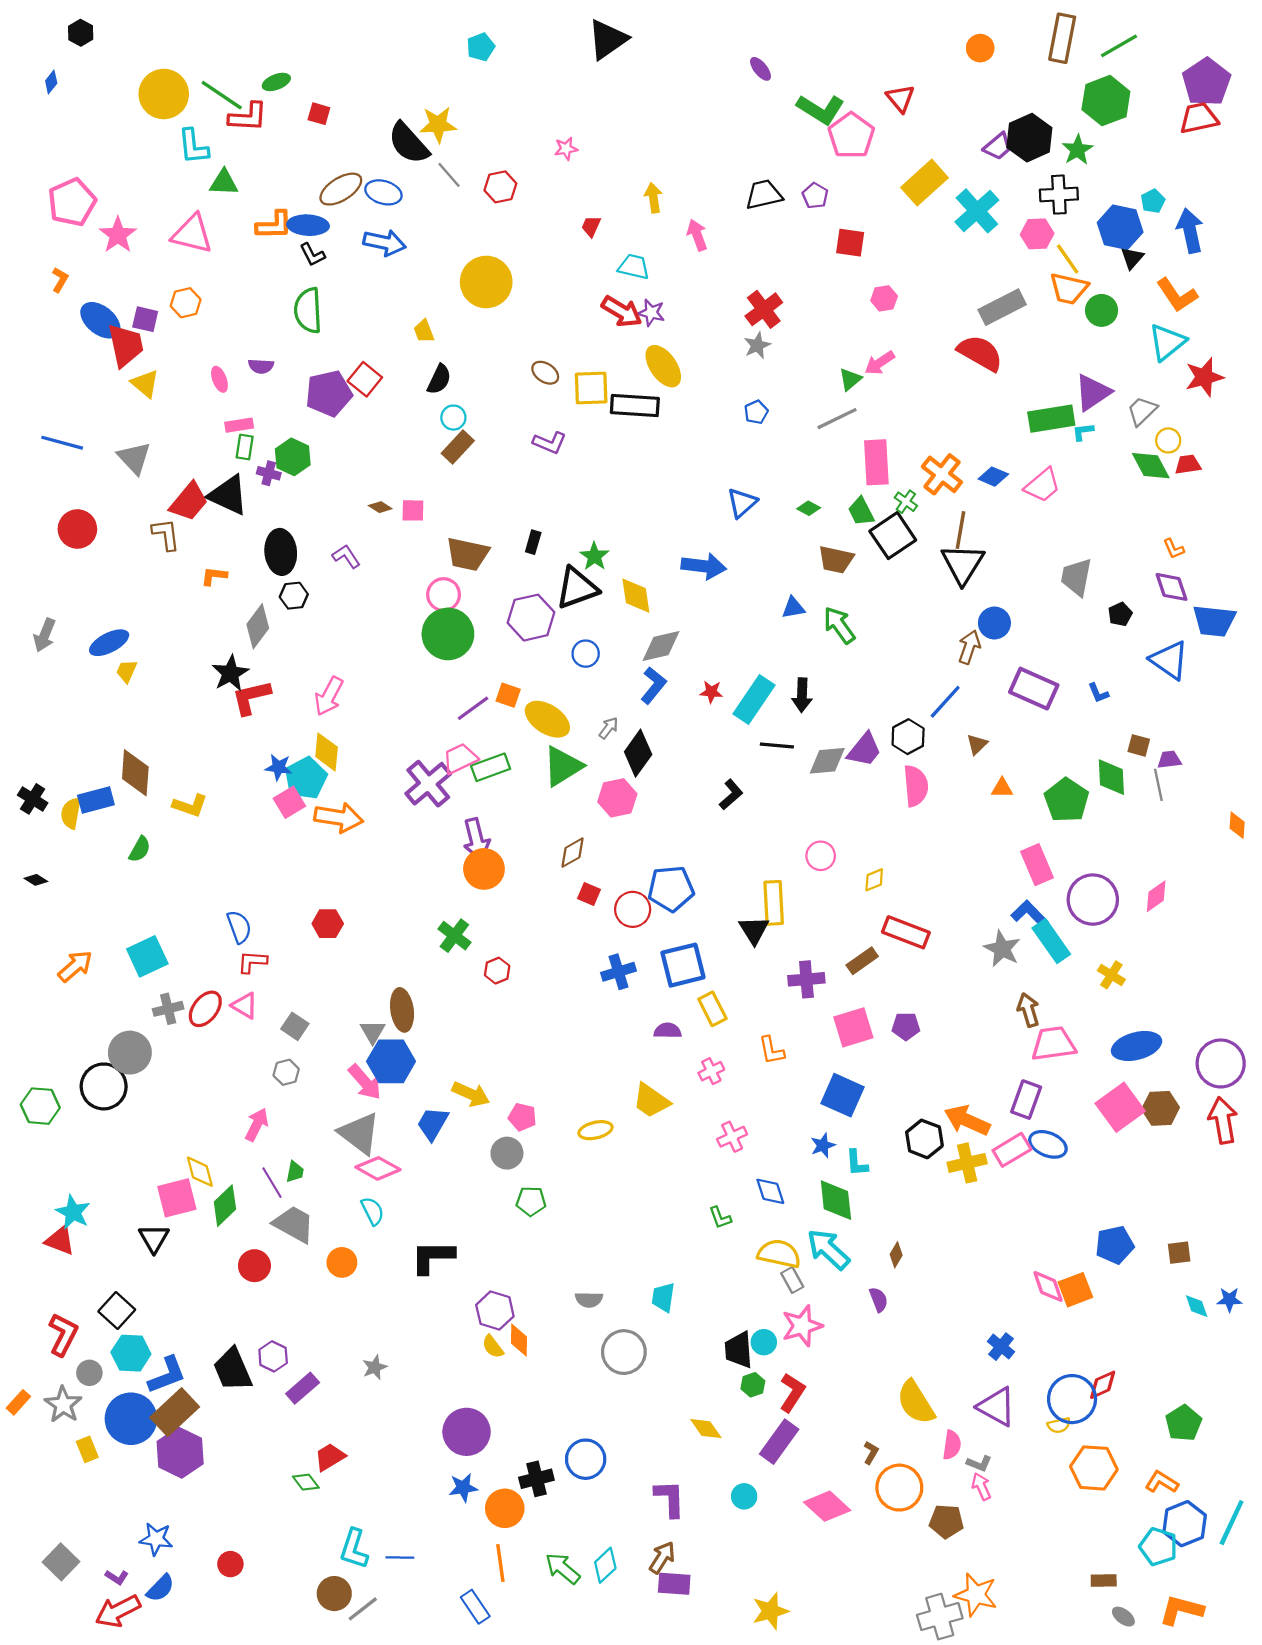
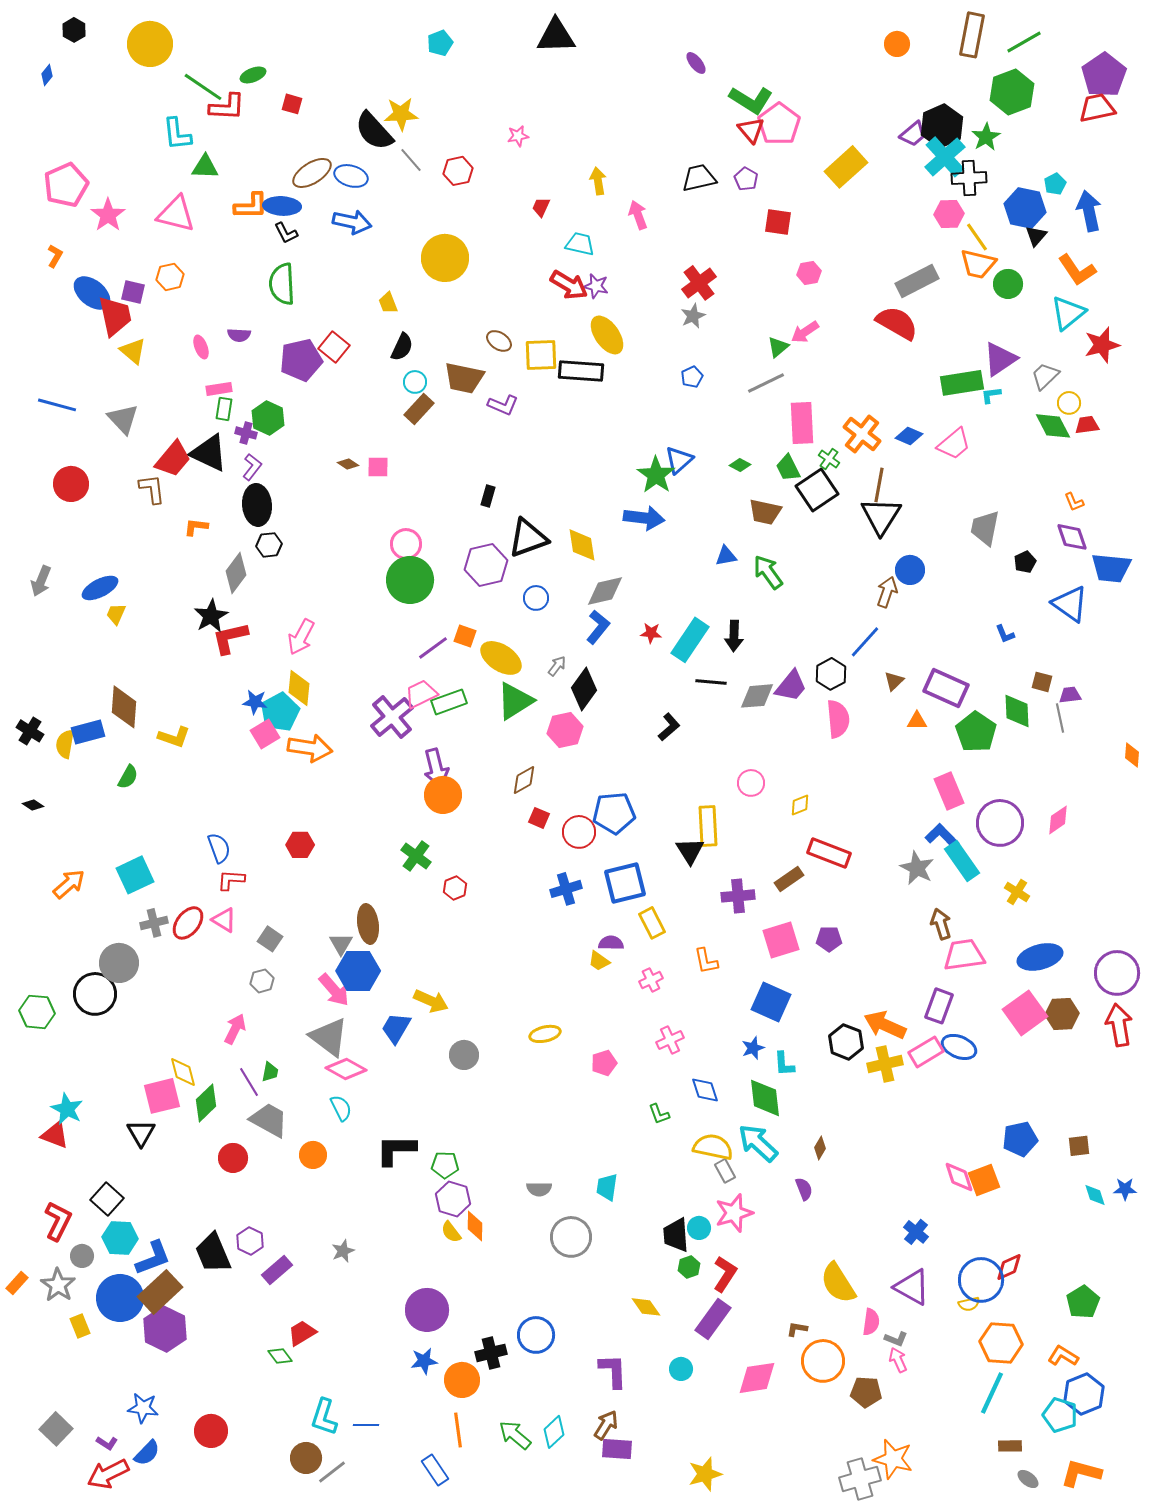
black triangle: (608, 39) -> (556, 36), turned 33
yellow circle: (164, 94) -> (150, 44), moved
red triangle: (900, 98) -> (751, 130), moved
cyan cross: (977, 211) -> (945, 157), moved
brown trapezoid: (468, 554) -> (464, 378), moved
purple L-shape: (346, 556) -> (252, 467), moved, turned 72
green star: (594, 556) -> (656, 475), moved, size x1.4
purple rectangle: (1034, 689) -> (946, 688), moved
yellow trapezoid: (651, 1101) -> (599, 961), moved, size x0.6
pink pentagon: (522, 1117) -> (604, 1063), moved, turned -30
green pentagon: (531, 1201) -> (445, 1165), moved
brown L-shape: (871, 1453) -> (797, 1329), turned -110
pink diamond: (827, 1506) -> (757, 1378), turned -51
cyan line: (1232, 1523) -> (992, 1393), moved
red circle: (230, 1564) -> (211, 1431), size x1.4

